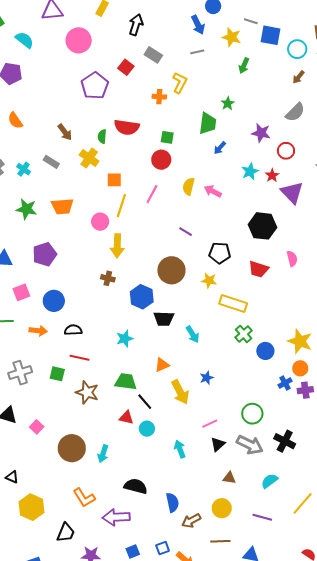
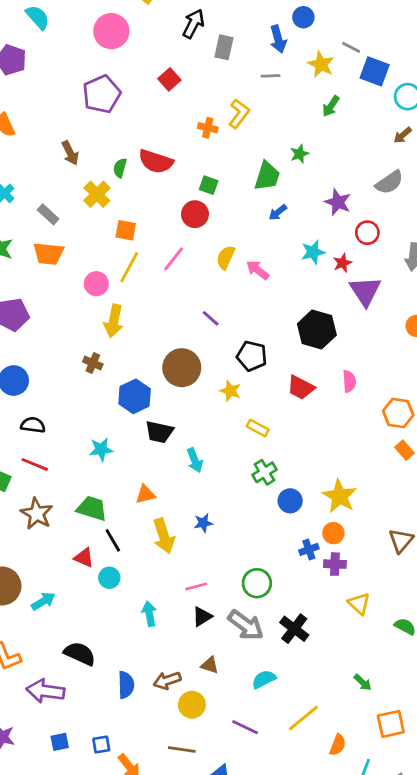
gray rectangle: (153, 55) -> (224, 47), moved, turned 60
purple pentagon: (95, 86) -> (102, 94), moved
gray rectangle: (51, 162) -> (48, 214), moved
yellow rectangle: (233, 303) -> (258, 428), size x0.6
cyan arrow: (103, 454) -> (43, 601), turned -150
brown arrow: (191, 521) -> (167, 680), moved

